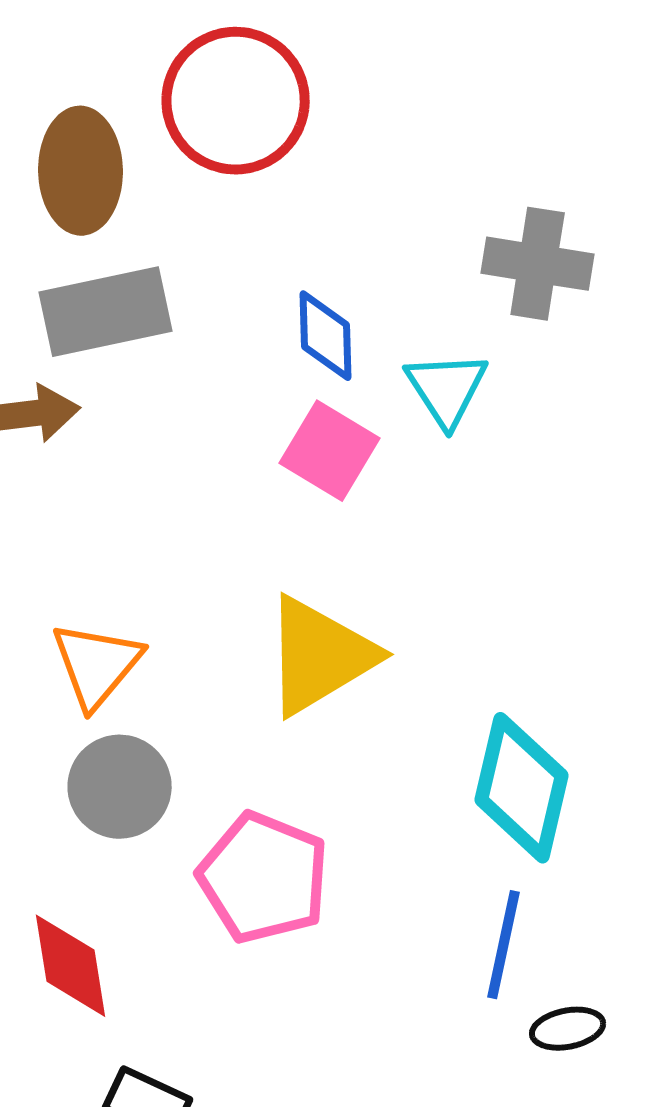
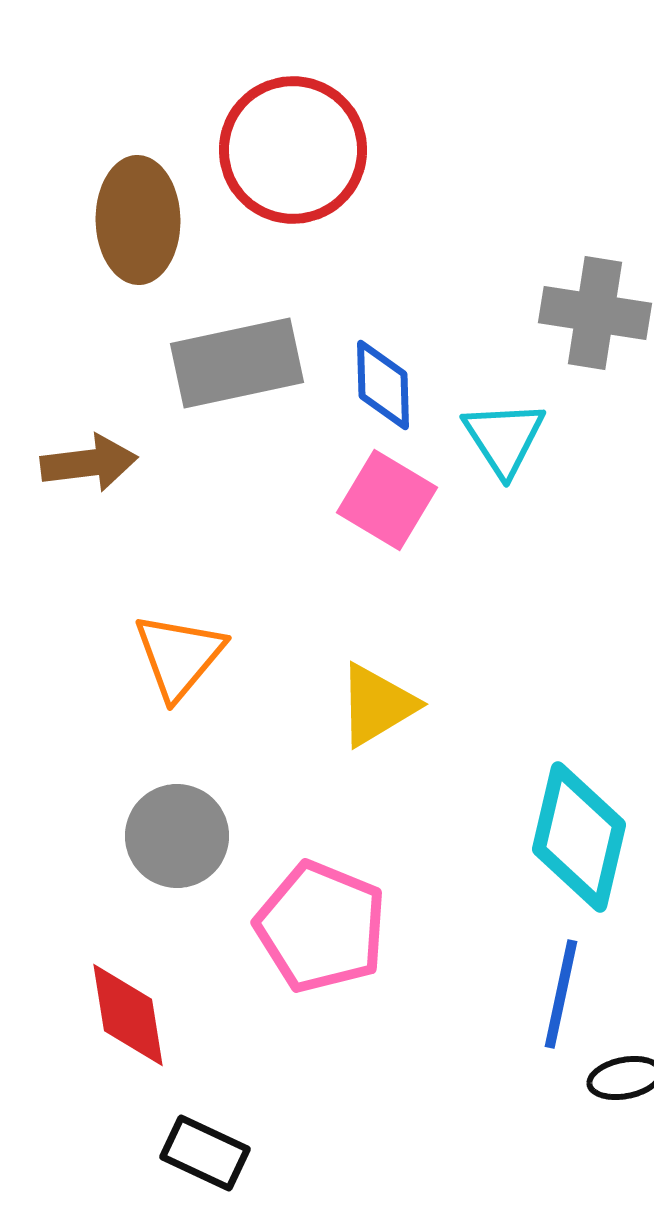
gray rectangle: (106, 312) -> (237, 363), moved
yellow triangle: (320, 656) -> (377, 705), size x0.7
orange triangle: (97, 665) -> (179, 656), moved

